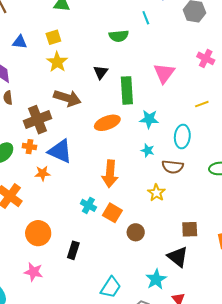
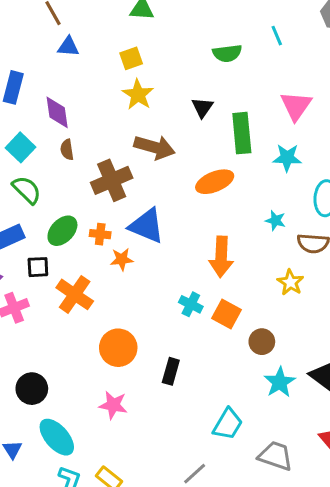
cyan line: (146, 18) -> (277, 36), moved
blue triangle: (20, 42) -> (68, 47), moved
cyan star: (149, 119) -> (287, 158), moved
orange cross: (29, 147) -> (100, 234), moved
cyan star: (156, 279) -> (280, 382), moved

